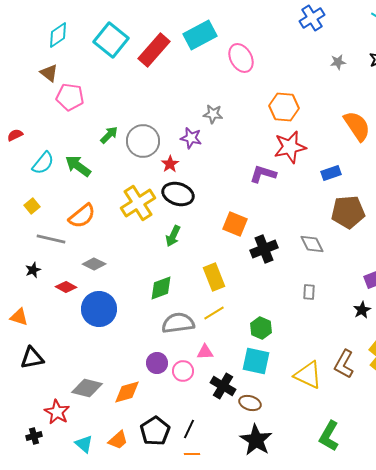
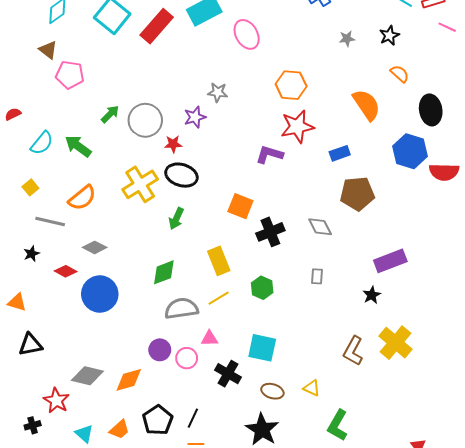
purple star: (191, 138) -> (195, 117), turned -30
red star: (170, 164) -> (173, 144), turned 30
green hexagon: (261, 328) -> (262, 288), moved
yellow triangle: (308, 375) -> (312, 388), moved, size x0.6
brown ellipse: (250, 403) -> (272, 391), moved

